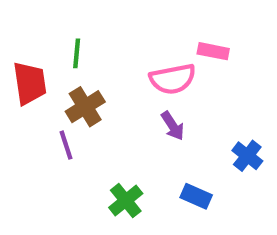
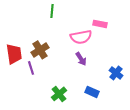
green line: (77, 53) -> (52, 11), moved
red trapezoid: (30, 83) -> (14, 54), moved

